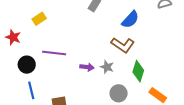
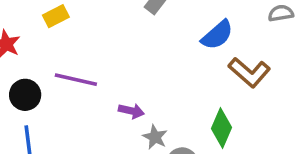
brown L-shape: (123, 45) -> (249, 72), moved
gray star: (107, 67) -> (155, 137), moved

